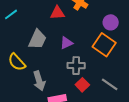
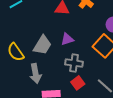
gray trapezoid: (37, 39) -> (42, 45), moved

